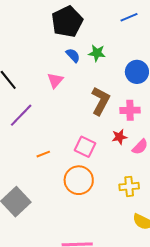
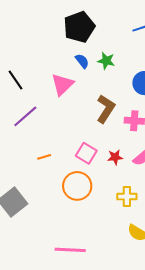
pink triangle: (55, 80) -> (62, 84), size x1.4
red star: (119, 137) -> (115, 157), moved

